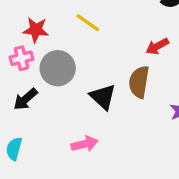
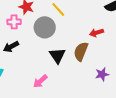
gray circle: (58, 68) -> (45, 27), moved
pink arrow: (85, 144) -> (40, 81), turned 140

